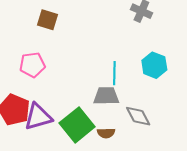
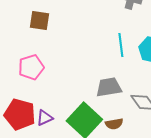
cyan line: (114, 73) -> (121, 45), moved
purple triangle: (38, 117) -> (45, 118), size x0.6

